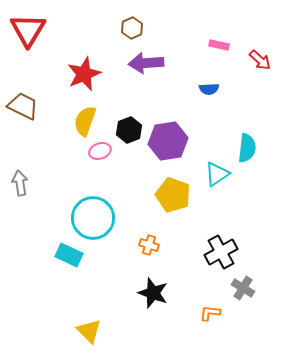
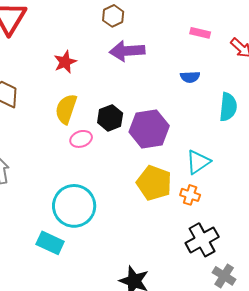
red star: (84, 74) -> (65, 62), size x0.7
cyan semicircle: (247, 148) -> (228, 107), moved
orange cross: (149, 245) -> (190, 195), moved

